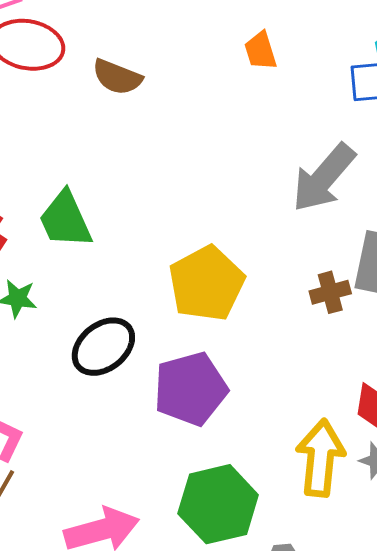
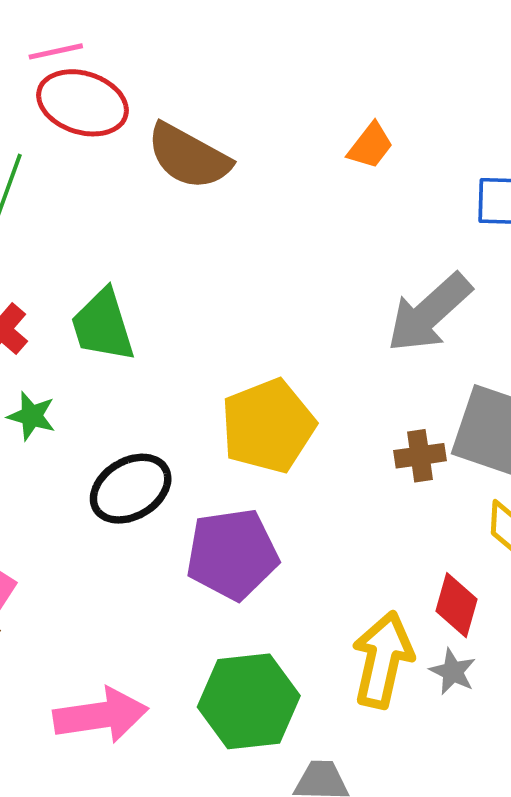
orange trapezoid: (261, 51) -> (370, 146), turned -132
brown semicircle: (117, 77) -> (189, 156), size x1.4

